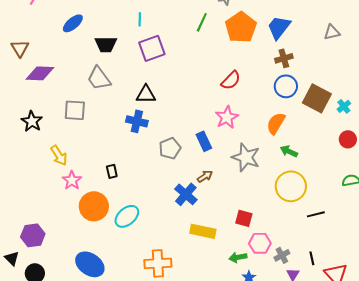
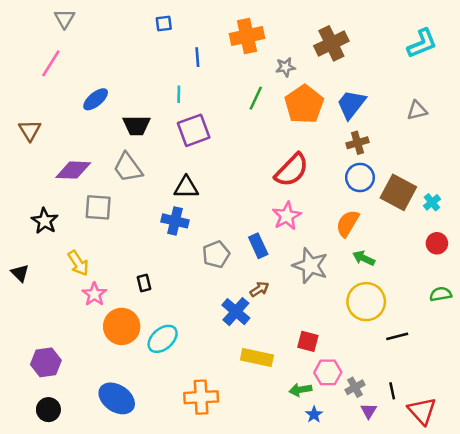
purple diamond: (40, 73) -> (73, 170), moved
red semicircle: (231, 80) -> (292, 170), size x1.4
black triangle: (12, 258) -> (20, 273), moved

